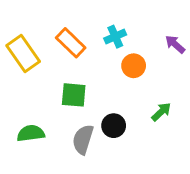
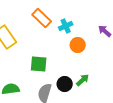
orange rectangle: (71, 43) -> (42, 18), moved
green arrow: (161, 112) -> (83, 80), moved

